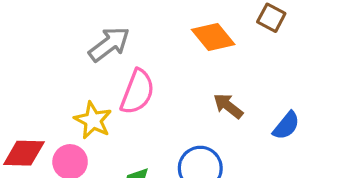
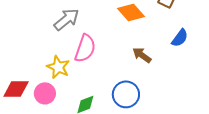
blue semicircle: (286, 126) -> (180, 38), moved

